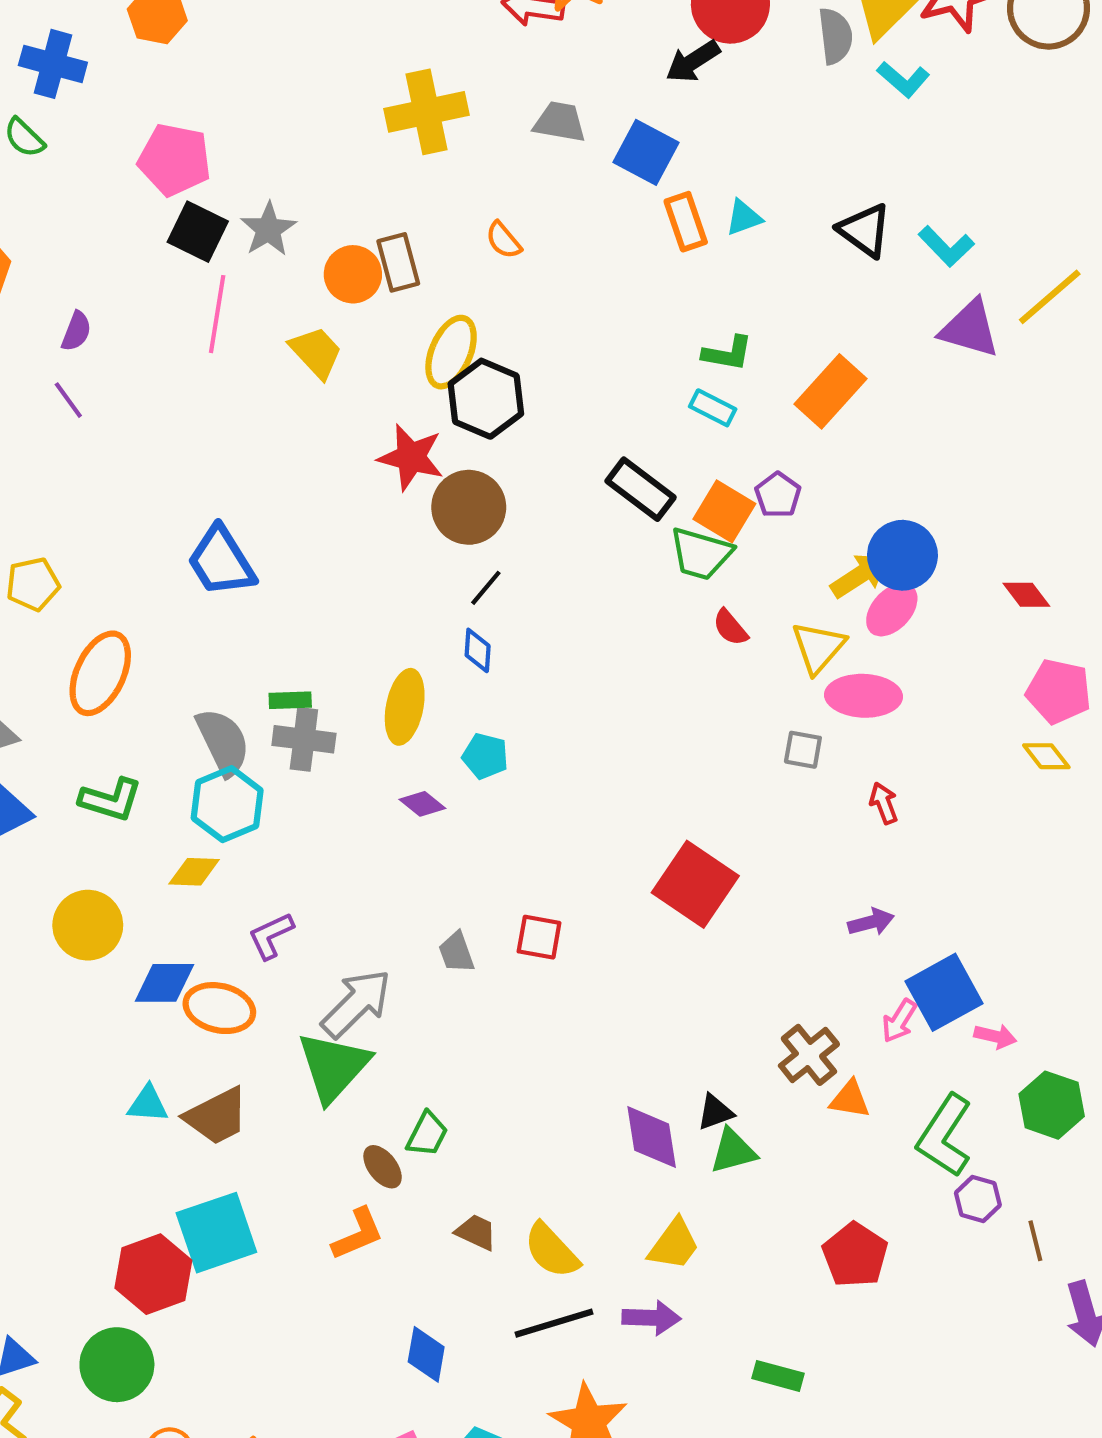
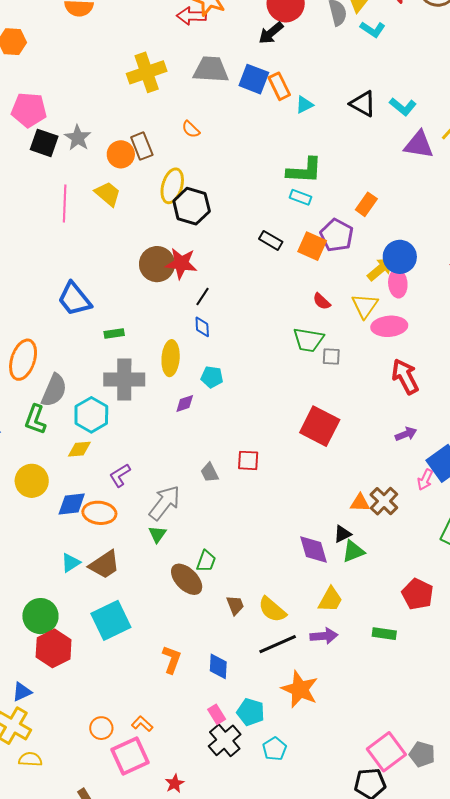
gray trapezoid: (560, 122) -> (211, 70), size x1.4
orange rectangle: (686, 222) -> (279, 86), moved
pink line: (217, 314) -> (65, 204), moved
green L-shape: (727, 353) -> (304, 170), size x1.5
orange rectangle: (831, 391) -> (366, 204), moved, size x0.7
red star: (411, 457) -> (181, 263), moved
black rectangle: (641, 489) -> (271, 240), size x0.7
purple pentagon: (778, 495) -> (337, 235), size x1.5
brown circle: (469, 507) -> (157, 264), moved
green trapezoid: (701, 554) -> (308, 340), moved
pink ellipse: (892, 610) -> (398, 283), turned -40
green rectangle: (290, 700) -> (114, 333), moved
gray cross: (304, 739) -> (124, 379), size x1.4
gray semicircle: (223, 742) -> (54, 390), moved, turned 56
gray square: (803, 750) -> (331, 357), moved
green L-shape: (111, 800) -> (35, 420), turned 100
red arrow: (884, 803) -> (405, 376), size x1.8
purple diamond: (422, 804) -> (185, 403), turned -50
green triangle: (333, 1067) -> (157, 534), size x0.5
orange triangle: (850, 1099) -> (360, 503), moved
cyan triangle: (148, 1104) -> (71, 563), turned -30
brown ellipse: (383, 1167) -> (187, 579), size x1.6
brown trapezoid: (476, 1232) -> (235, 605), turned 50
orange L-shape: (358, 1234) -> (172, 659), moved, turned -40
red hexagon: (153, 1274) -> (54, 648), moved
green circle: (117, 1365) -> (40, 616), moved
green rectangle: (778, 1376) -> (384, 634), moved

